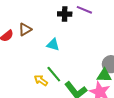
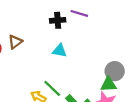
cyan triangle: (53, 45) -> (60, 51), moved

